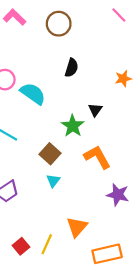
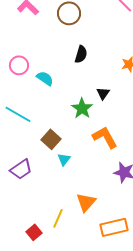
cyan semicircle: (33, 94) -> (45, 78), size x0.7
brown square: (50, 154) -> (51, 139), moved
red square: (21, 246) -> (34, 232), moved

